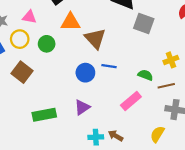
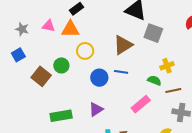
orange triangle: (71, 22) -> (70, 29), moved
yellow circle: (20, 39) -> (85, 51), moved
brown triangle: (95, 39) -> (123, 45), moved, turned 40
green circle: (47, 44) -> (61, 65), moved
yellow cross: (171, 60) -> (167, 66), moved

